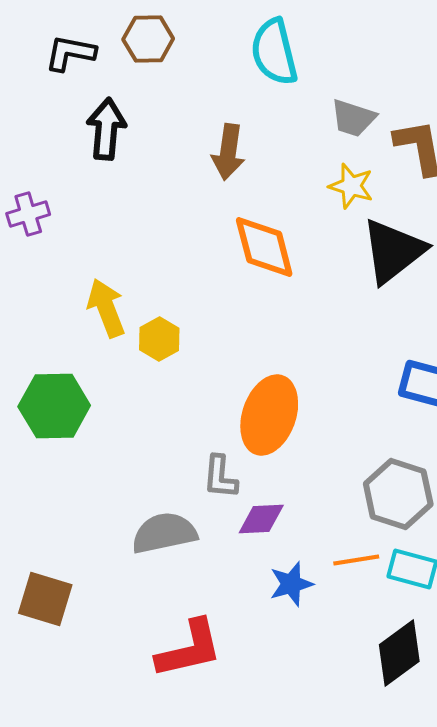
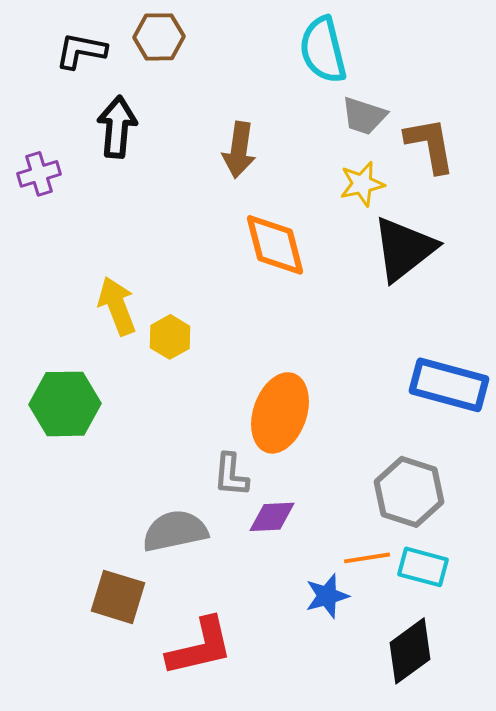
cyan semicircle: (274, 52) -> (323, 50), moved
yellow star: (351, 186) -> (362, 184), turned -30
purple cross: (28, 214) -> (39, 174), moved
blue star: (291, 584) -> (327, 596), moved
brown square: (45, 599) -> (118, 597), moved

